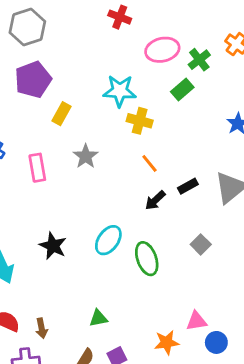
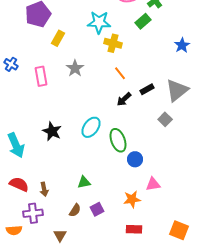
gray square: (201, 244) -> (165, 119), moved
blue circle: (216, 342) -> (135, 159), moved

